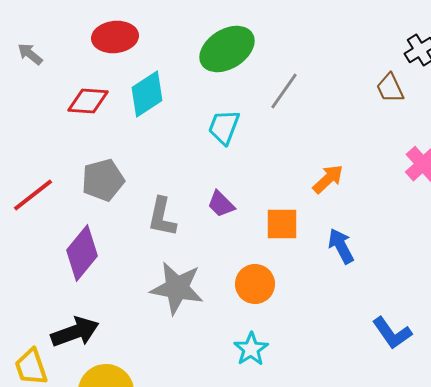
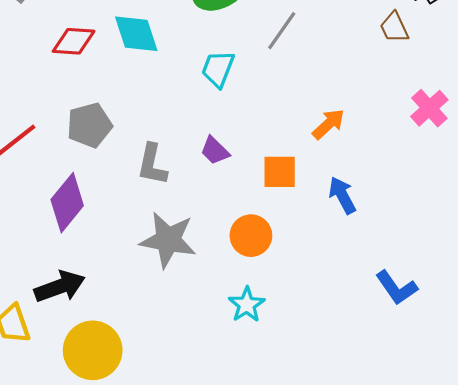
cyan diamond: (147, 94) -> (136, 34), turned -75

